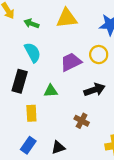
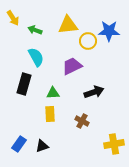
yellow circle: (99, 55) -> (88, 41), moved
yellow rectangle: (31, 113) -> (50, 114), moved
blue rectangle: (28, 145) -> (19, 144), moved
black triangle: (58, 147) -> (42, 146), moved

